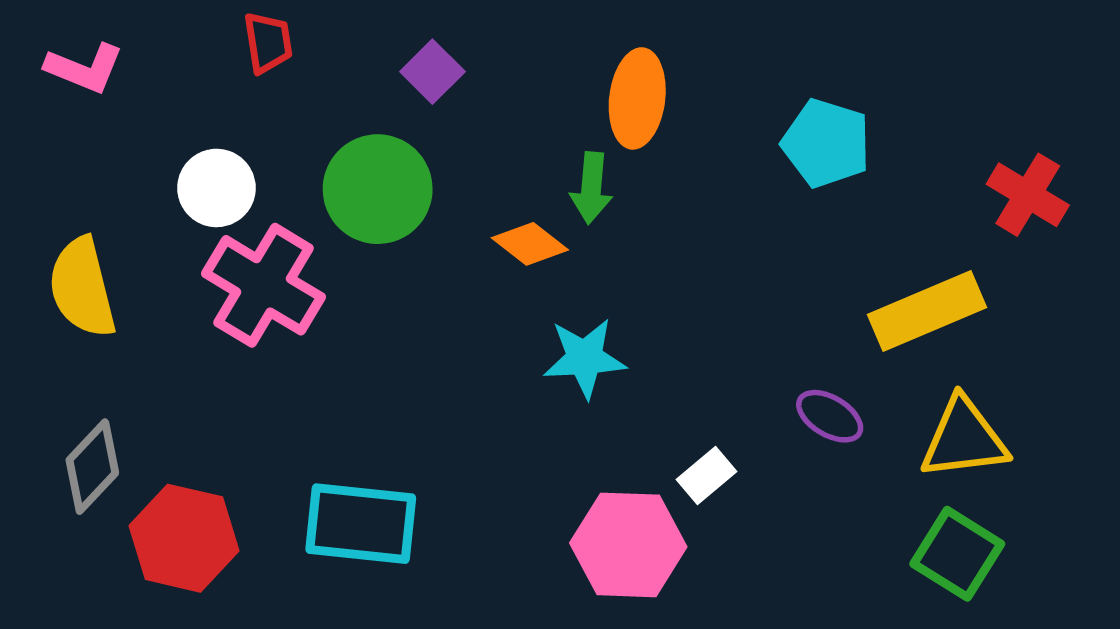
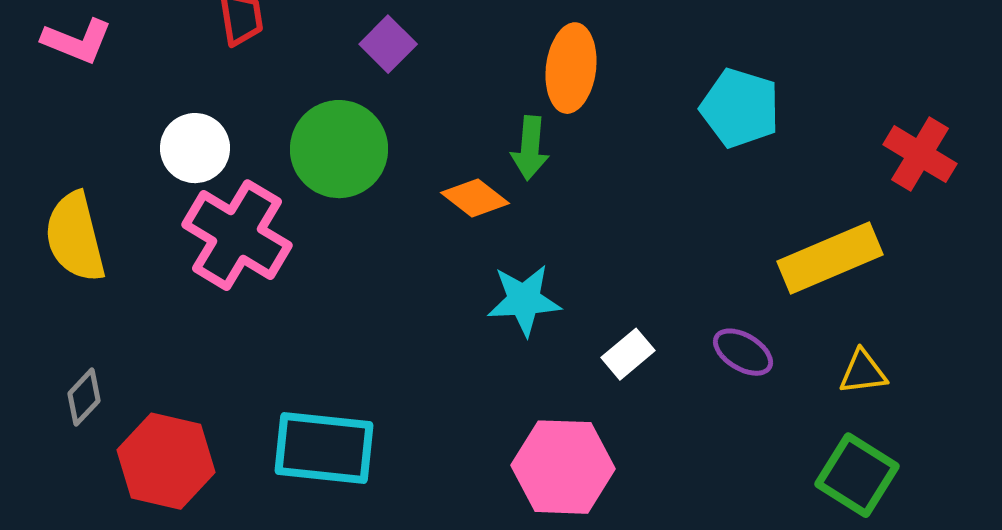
yellow triangle: (964, 439) -> (863, 372), size x0.6
gray diamond: (92, 467) -> (84, 397), size x0.7
white rectangle: (707, 476) -> (628, 354), moved

